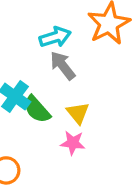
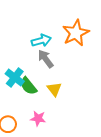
pink star: (73, 143) -> (38, 118), moved

